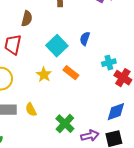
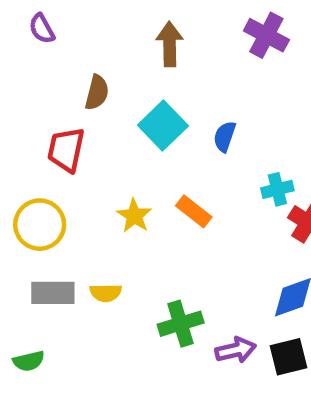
cyan square: (57, 46) -> (163, 125), moved
yellow semicircle: (31, 110) -> (106, 293), turned -64
green cross: (65, 124) -> (181, 324), turned 30

